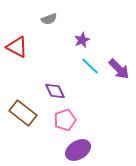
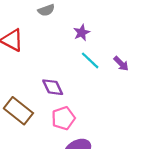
purple arrow: (119, 69) -> (121, 64), size x0.7

